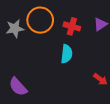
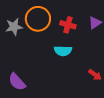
cyan semicircle: (67, 54) -> (63, 51), turned 84

